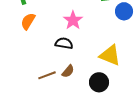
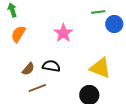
black semicircle: (64, 43) -> (51, 66), moved
brown semicircle: (68, 71) -> (28, 69), moved

